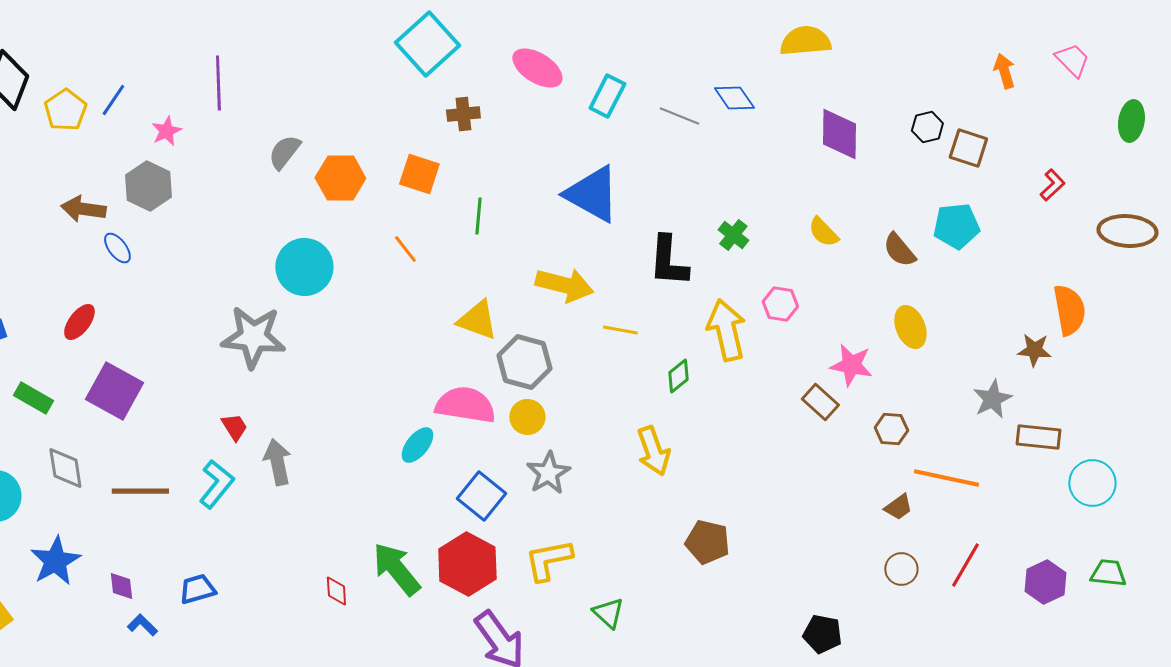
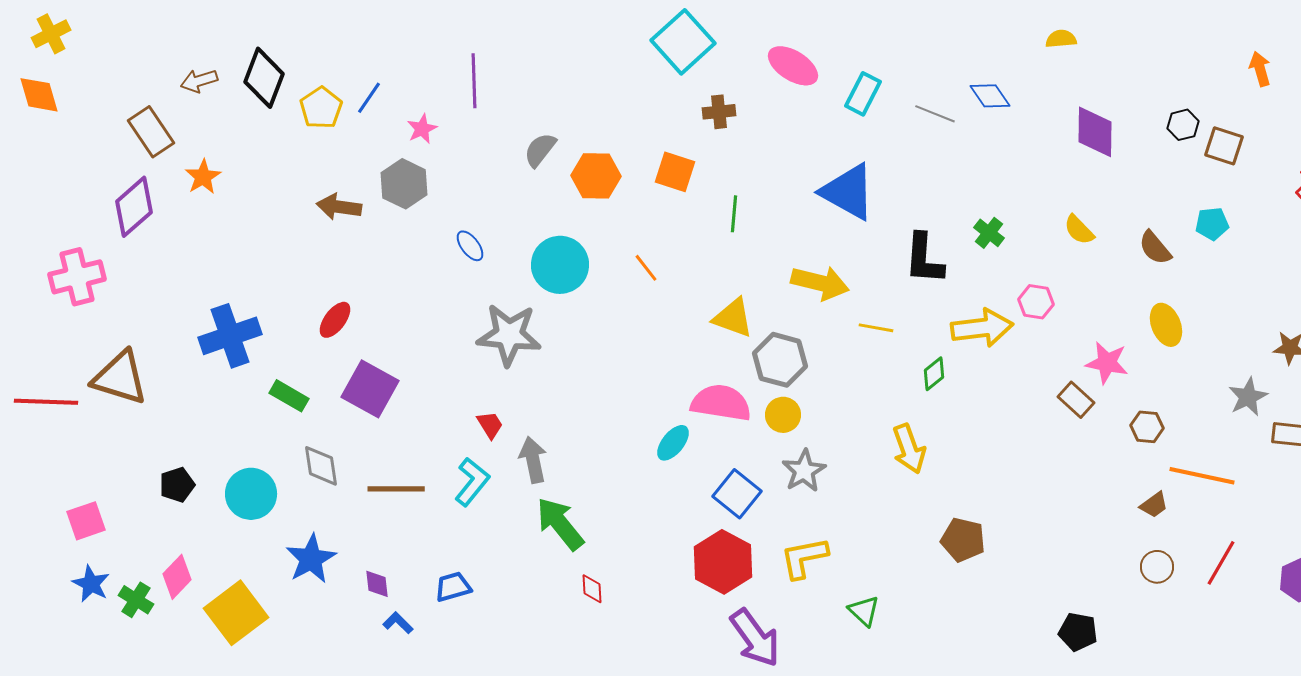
yellow semicircle: (805, 41) -> (1061, 39), size x0.6
cyan pentagon: (956, 226) -> (1212, 224), size x0.7
blue ellipse: (117, 248) -> (470, 246), moved
orange line: (405, 249) -> (646, 268), moved
yellow arrow: (726, 330) -> (982, 328), turned 96
green arrow: (396, 569) -> (560, 524), moved

